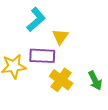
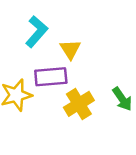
yellow cross: (61, 80) -> (79, 104), turned 30

